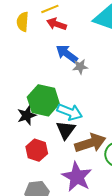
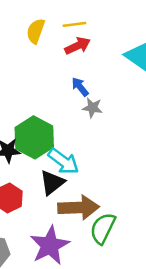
red arrow: (57, 24) -> (78, 46), turned 120
blue arrow: (67, 54) -> (80, 87), size x0.7

